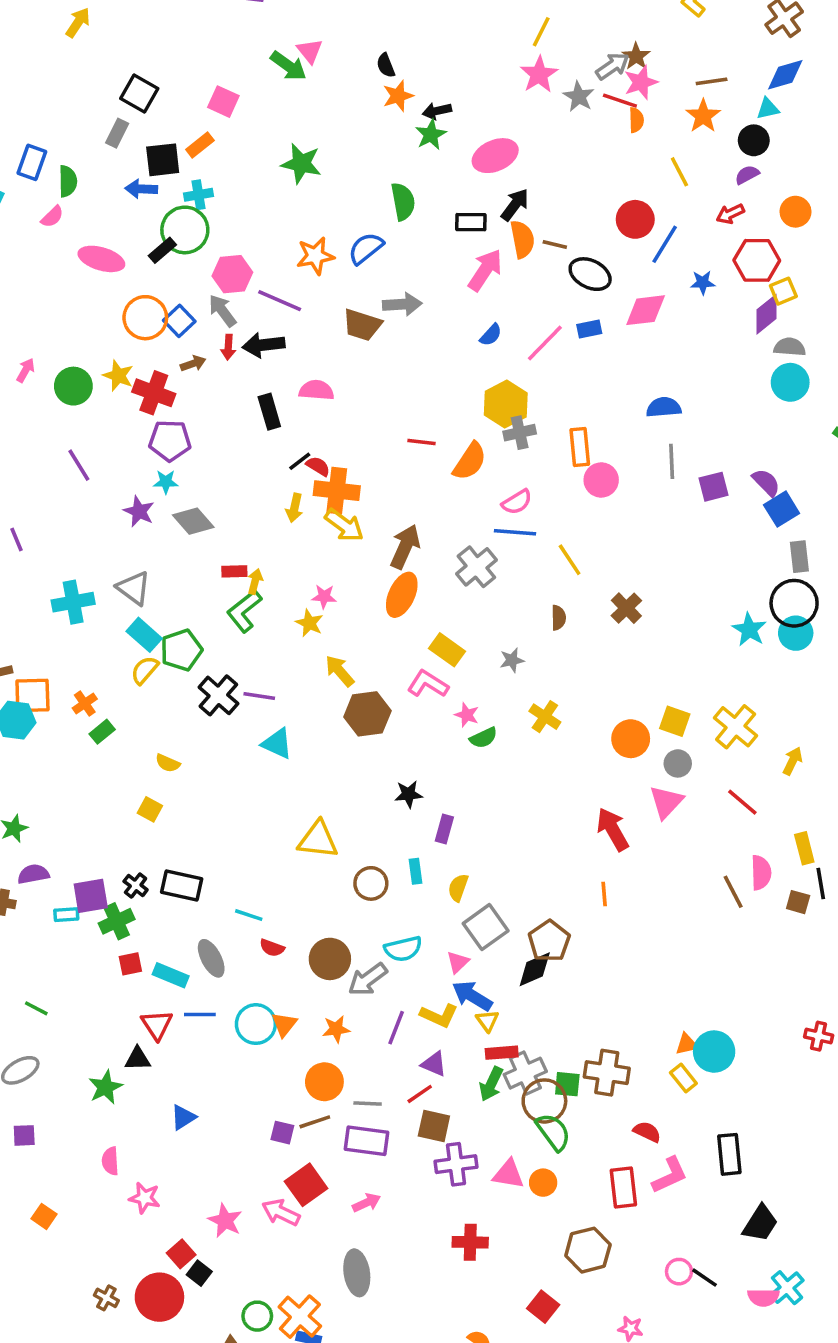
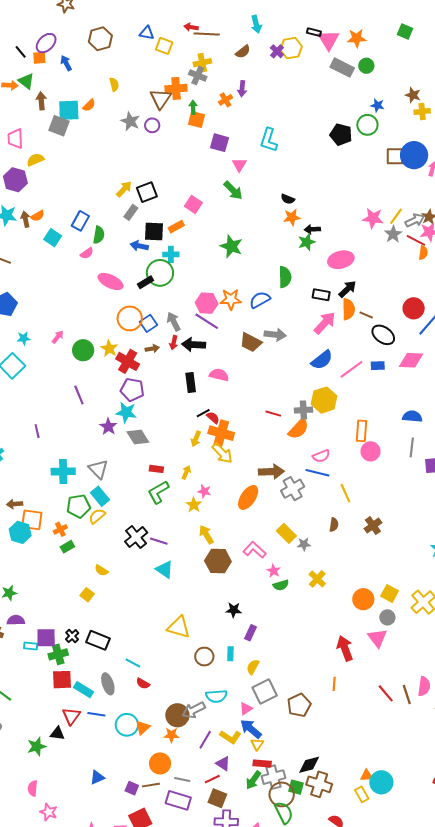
yellow arrow: (78, 23) -> (124, 189), moved
yellow line: (541, 32) -> (396, 216), moved
pink triangle: (310, 51) -> (239, 165), moved
black semicircle: (386, 65) -> (288, 199), turned -56
pink star: (539, 74) -> (373, 218), turned 30
black square: (139, 93) -> (147, 192), turned 30
pink hexagon: (232, 274) -> (207, 303), moved
blue semicircle: (491, 335) -> (322, 360), size x1.6
gray cross: (520, 433) -> (303, 410), moved
cyan star: (166, 482) -> (126, 412), size x1.5
brown arrow: (405, 547) -> (271, 472), moved, turned 55
yellow arrow: (255, 581) -> (186, 472), moved
green pentagon: (181, 650) -> (78, 506), moved
yellow rectangle: (447, 650) -> (286, 533), moved
pink triangle: (666, 802) -> (377, 638), turned -30
red line: (742, 802) -> (386, 693), moved
brown circle: (330, 959) -> (177, 715), moved
red square: (130, 964) -> (62, 680), size x1.5
black diamond: (535, 969) -> (309, 765), moved
blue triangle: (183, 1117) -> (97, 777), moved

